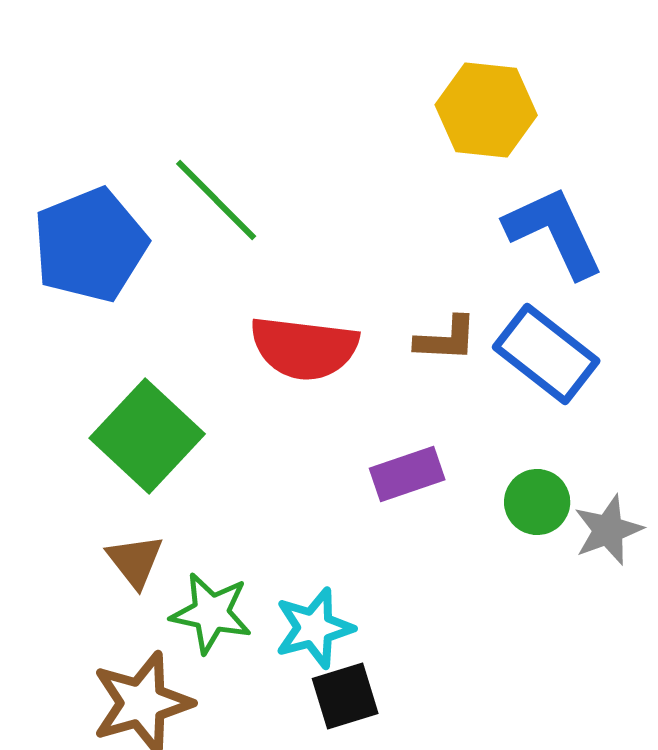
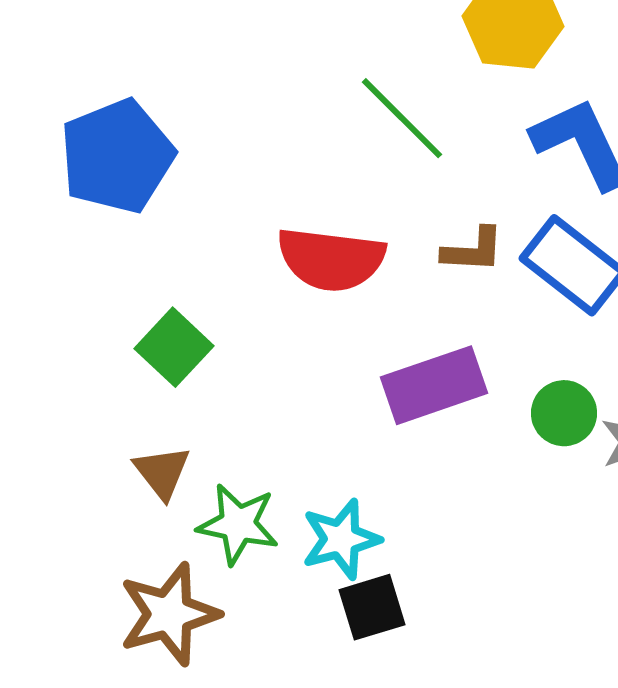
green line: (216, 200) -> (402, 118), moved
green square: (147, 436) -> (174, 347), size x0.7
purple rectangle: (407, 474) -> (434, 385), size x1.4

